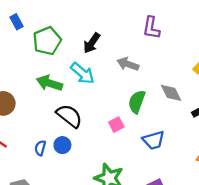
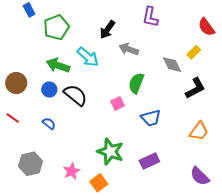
black arrow: (92, 43) -> (107, 30), moved
gray diamond: (171, 93) -> (172, 65), moved
blue circle: (62, 145) -> (49, 89), moved
blue semicircle: (40, 148) -> (49, 124), turned 112

